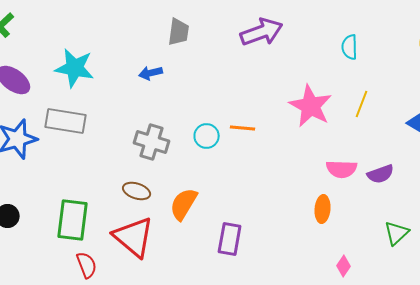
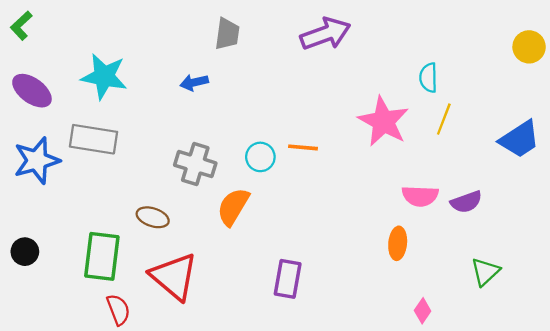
cyan semicircle: (350, 47) -> (428, 78), moved
brown ellipse: (137, 191) -> (153, 217), moved
orange semicircle: (184, 204) -> (233, 207), moved

